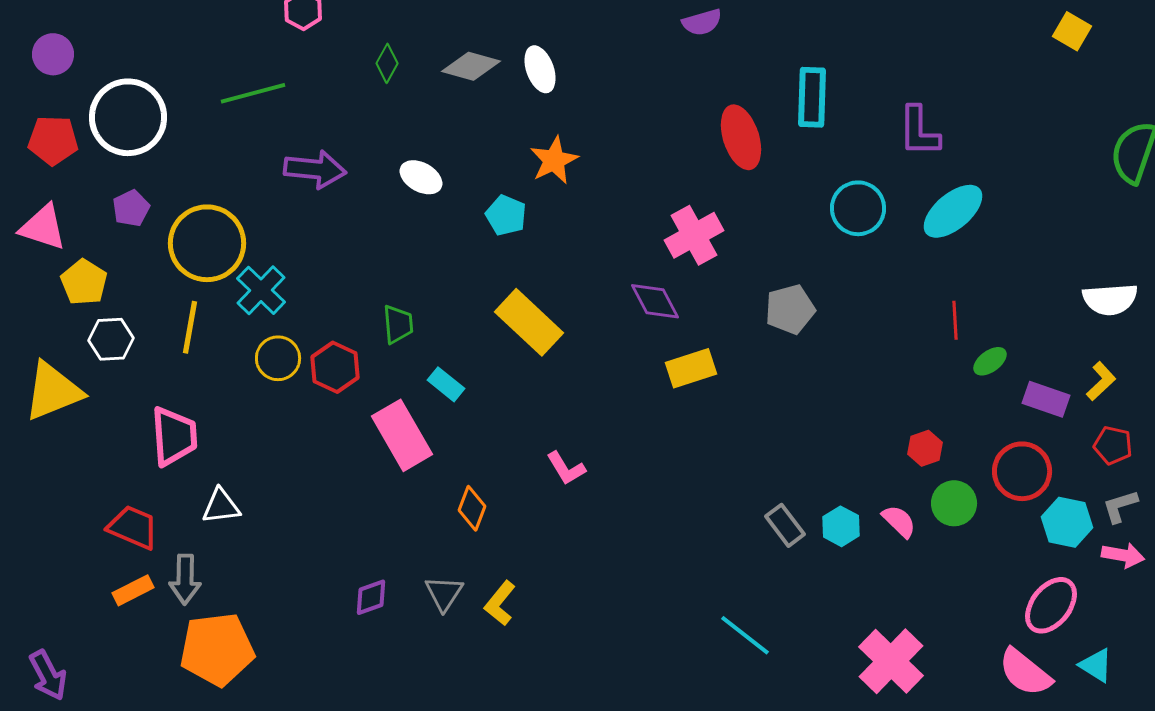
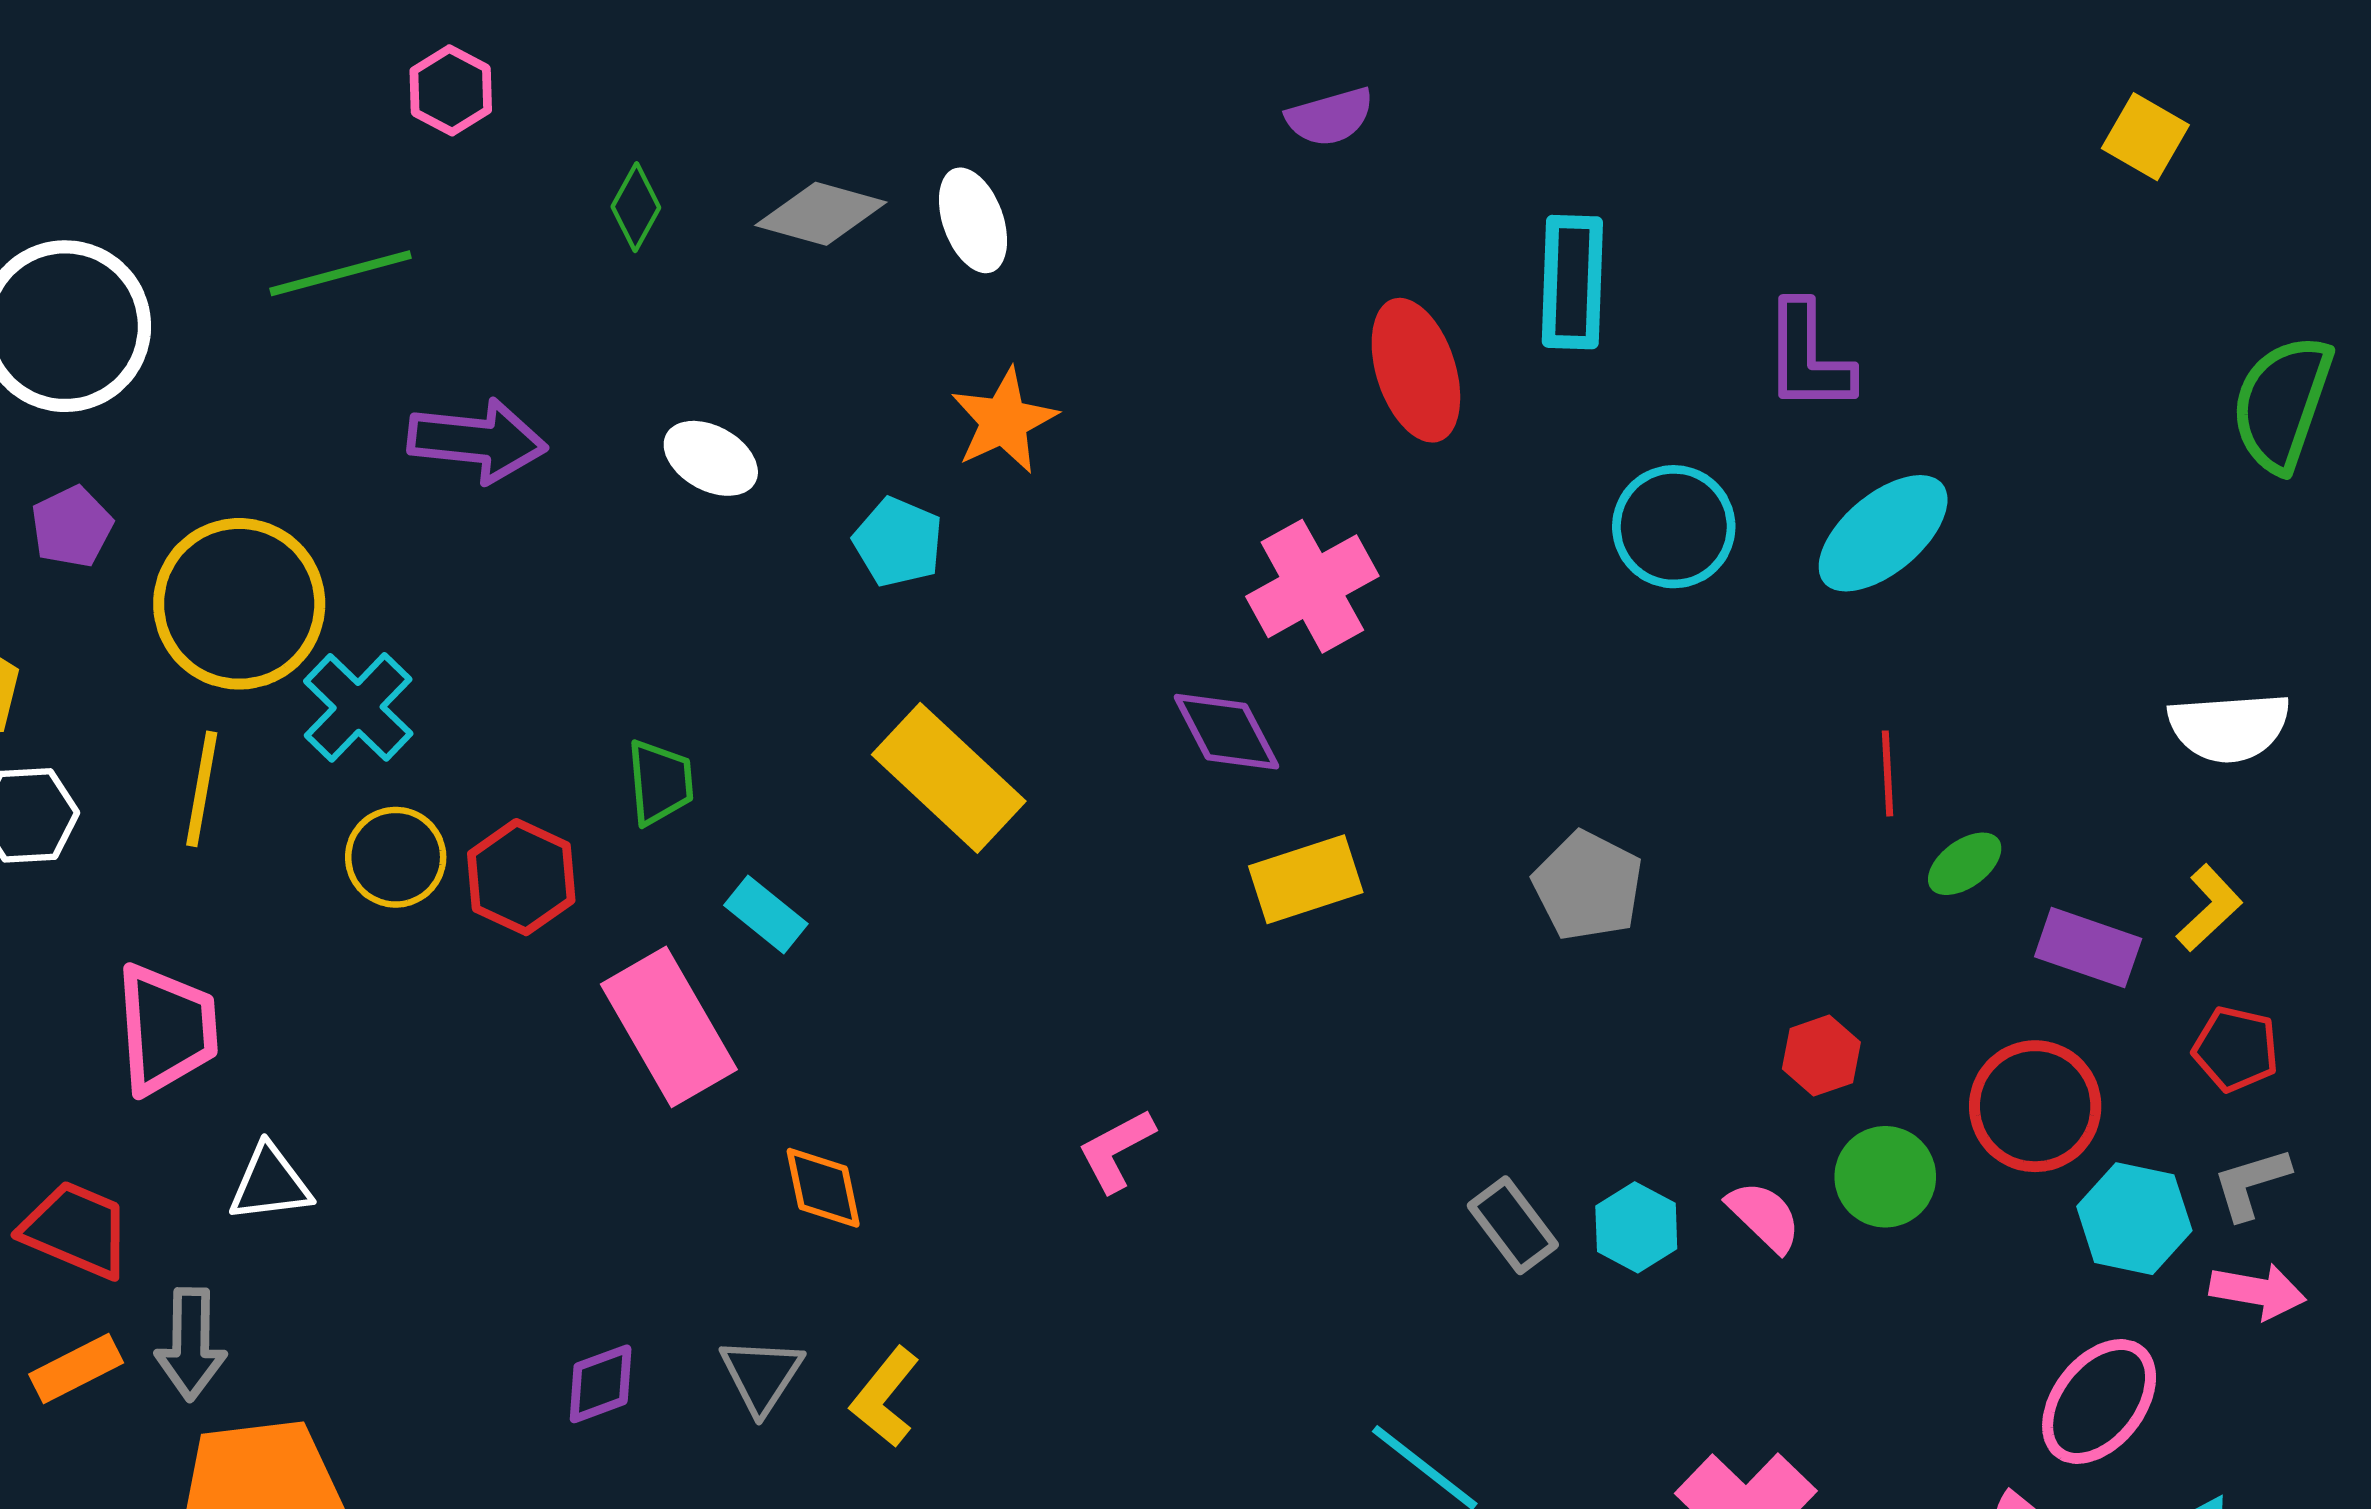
gray pentagon: (790, 309) -> (1588, 886), moved, turned -30
pink L-shape: (566, 468) -> (1116, 1150), moved, turned 93
orange diamond: (472, 508) -> (823, 1188), turned -33

